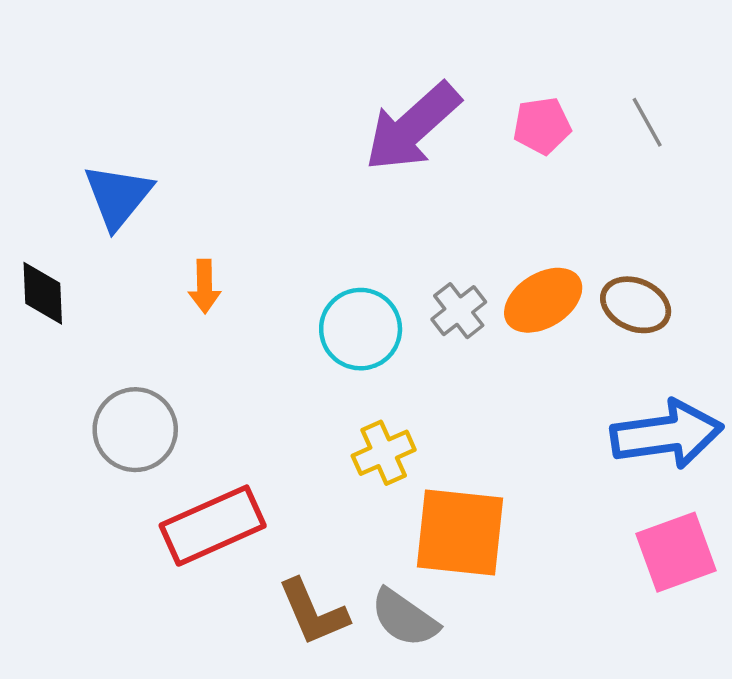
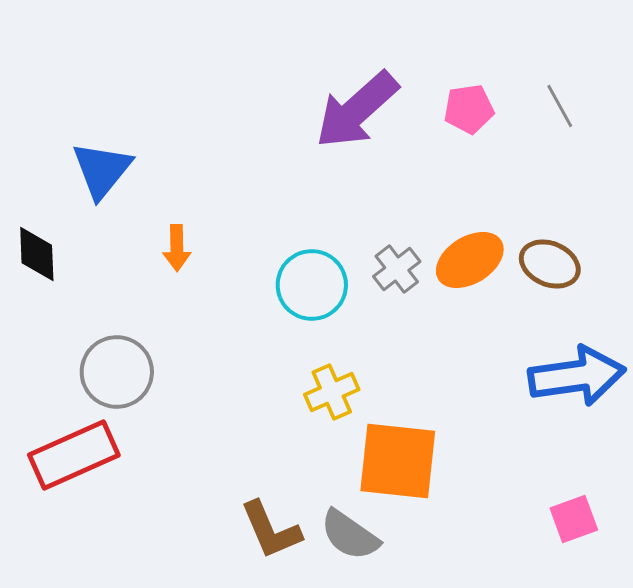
red rectangle: (213, 526) -> (74, 455), moved
pink square: (676, 552) -> (574, 519), moved, size x0.7

